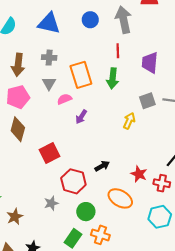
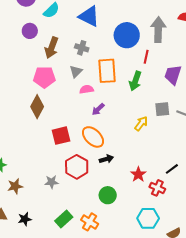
blue circle: (90, 20) -> (127, 35), moved, size x1.6
orange ellipse: (120, 198) -> (93, 137), moved
green circle: (86, 212) -> (108, 195), moved

